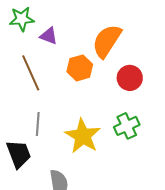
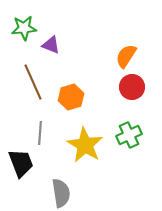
orange semicircle: (107, 41) -> (126, 56), moved, size x0.7
orange hexagon: (80, 68) -> (71, 97), moved

